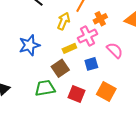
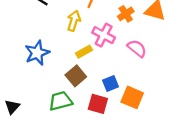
orange cross: (100, 19) -> (126, 14), moved
pink cross: (88, 36) -> (104, 35), turned -30
blue square: (91, 64) -> (111, 83), moved

